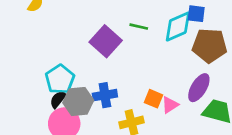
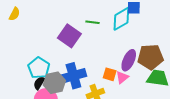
brown pentagon: (209, 46) -> (150, 57), moved
purple ellipse: (199, 88) -> (129, 60), moved
blue cross: (105, 95) -> (73, 76), size x1.4

